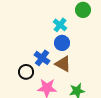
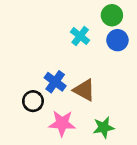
blue circle: (62, 43) -> (117, 40), moved

